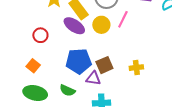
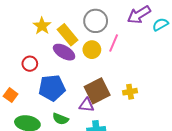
blue pentagon: (79, 61) -> (52, 88), moved
brown square: (104, 65) -> (97, 91), size x1.4
orange square: (33, 66) -> (11, 95), moved

